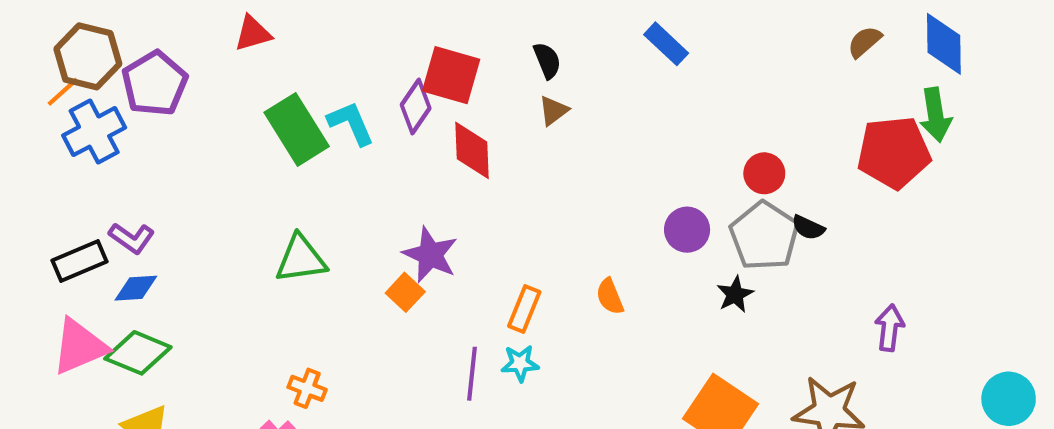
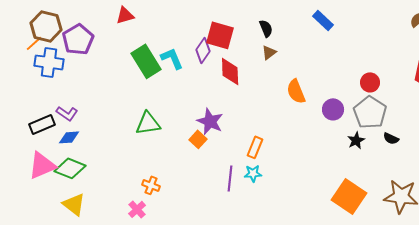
blue cross: (94, 132) -> (49, 62), turned 36
black semicircle: (808, 228) -> (391, 138), moved
orange semicircle: (610, 296) -> (296, 91), moved, size x1.4

